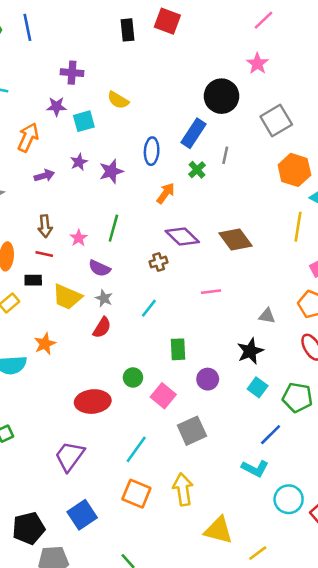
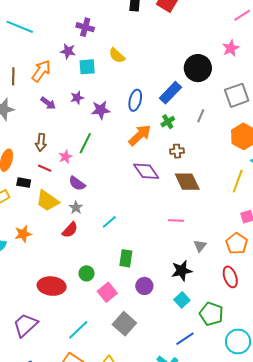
gray line: (225, 155) -> (201, 116), moved
purple arrow: (44, 176) -> (48, 103), turned 42
orange arrow: (166, 193) -> (140, 135), size x1.4
green line: (113, 228) -> (85, 143), moved
red line: (44, 254) -> (45, 168), moved
brown cross: (159, 262) -> (177, 151), moved
pink line: (211, 292) -> (176, 221), moved
gray triangle: (267, 316) -> (200, 246), turned 48
gray square: (192, 431) -> (124, 324), turned -35

